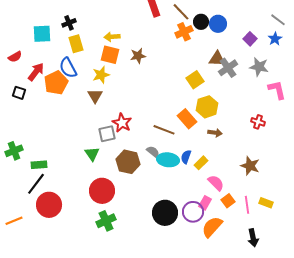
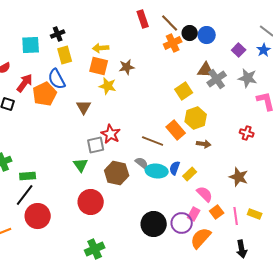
yellow star: (101, 75) -> (108, 86), moved, turned 30
green cross: (106, 221) -> (95, 249), moved

